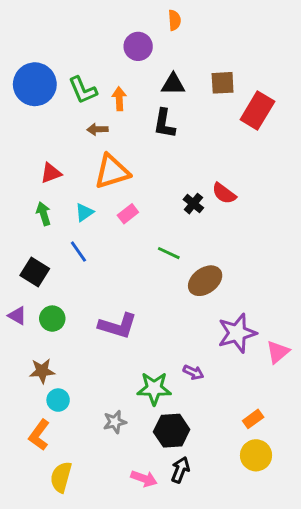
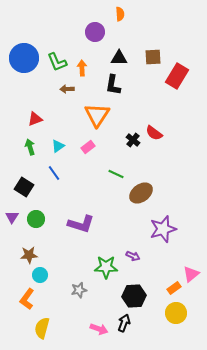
orange triangle: (112, 172) -> (97, 115), moved, turned -40
purple triangle: (17, 316) -> (12, 217), turned 32
pink triangle: (278, 352) -> (191, 274), moved
black hexagon: (172, 431) -> (134, 296), moved

